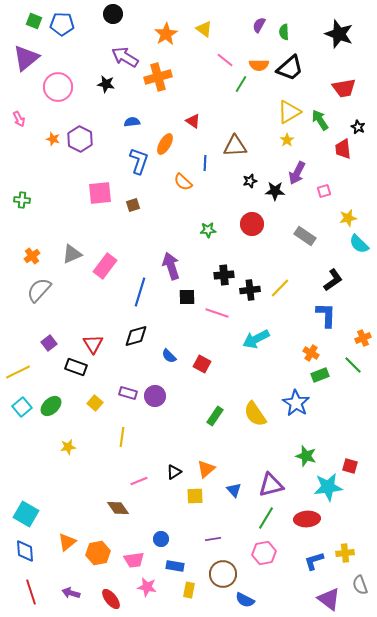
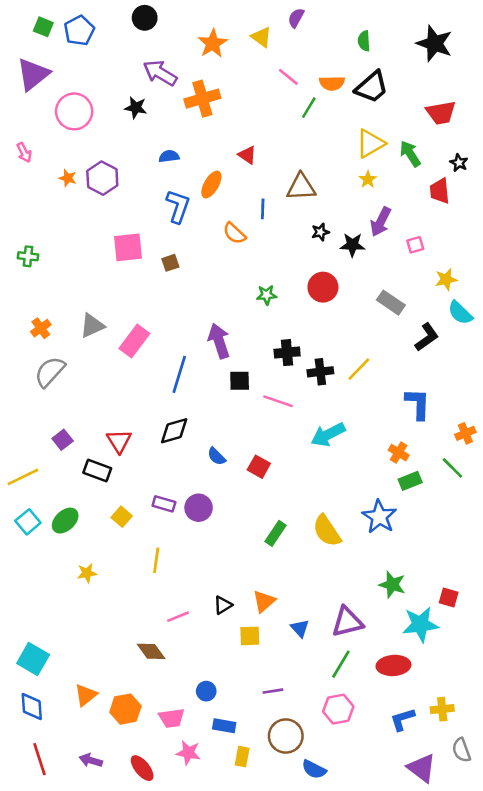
blue pentagon: (62, 24) -> (79, 31), turned -30
purple semicircle: (259, 25) -> (296, 18), moved
black L-shape: (333, 280) -> (427, 337), moved

